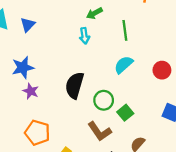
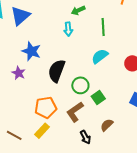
blue triangle: (28, 25) -> (20, 16), size x1.5
blue star: (23, 68) -> (31, 51), moved, turned 30
brown L-shape: (100, 131) -> (75, 112), turned 85
orange pentagon: (37, 133) -> (46, 107), moved, turned -30

